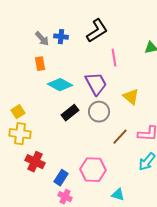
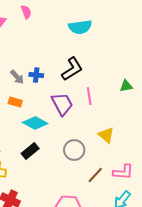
orange rectangle: (40, 64) -> (15, 102), turned -64
purple trapezoid: (96, 84) -> (62, 104), moved
black rectangle: (70, 113) -> (30, 151), moved

